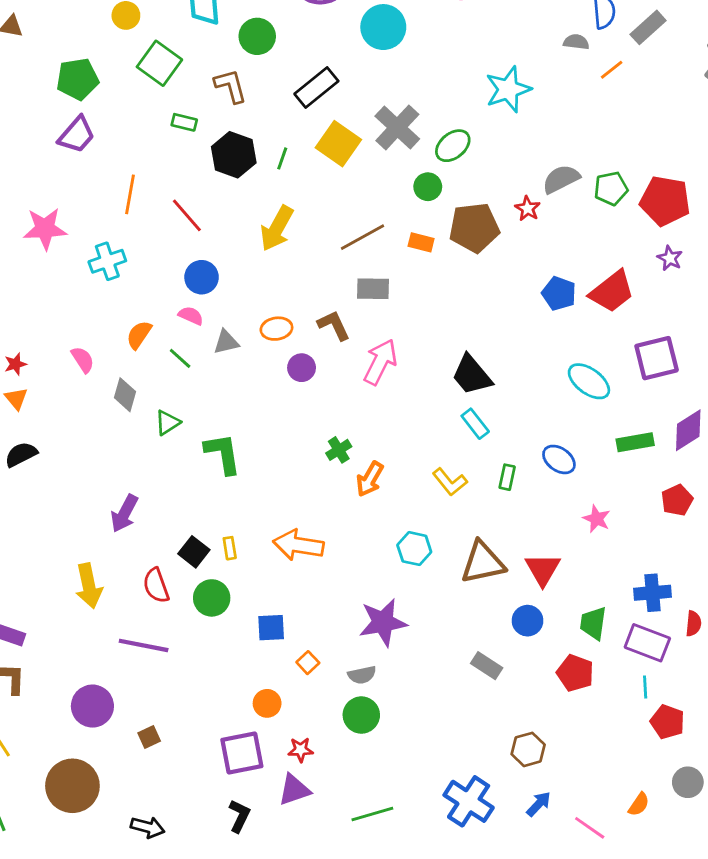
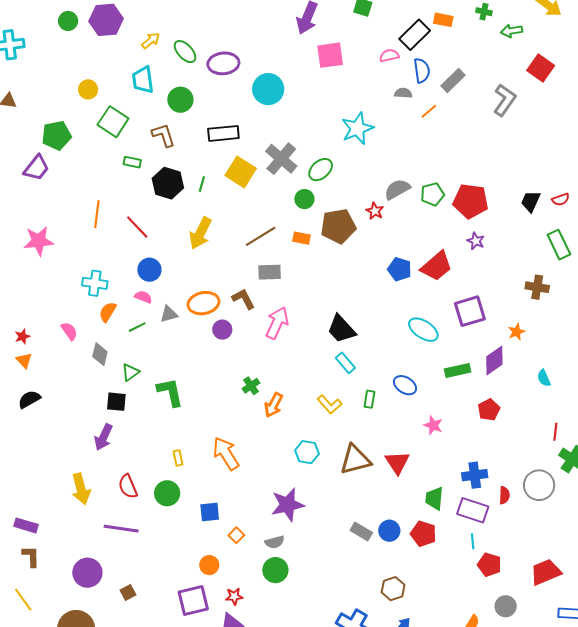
black rectangle: (316, 87) -> (223, 133), turned 36
purple trapezoid: (77, 135) -> (36, 168), moved
cyan cross: (107, 261) -> (95, 283), moved, turned 30
orange ellipse: (276, 329) -> (203, 303), size x1.4
green line: (180, 358) -> (137, 327), turned -66
orange arrow: (298, 545) -> (226, 453), turned 52
black square: (194, 552) -> (116, 402), moved, turned -30
blue circle: (528, 621) -> (389, 531), moved

